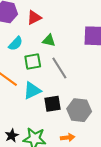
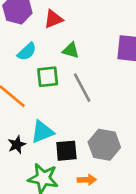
cyan triangle: (32, 91) -> (42, 132), moved
black square: (52, 104) -> (66, 151), moved
black star: (12, 136) -> (17, 145), moved

